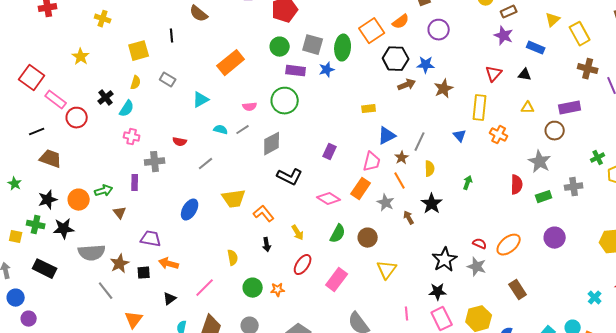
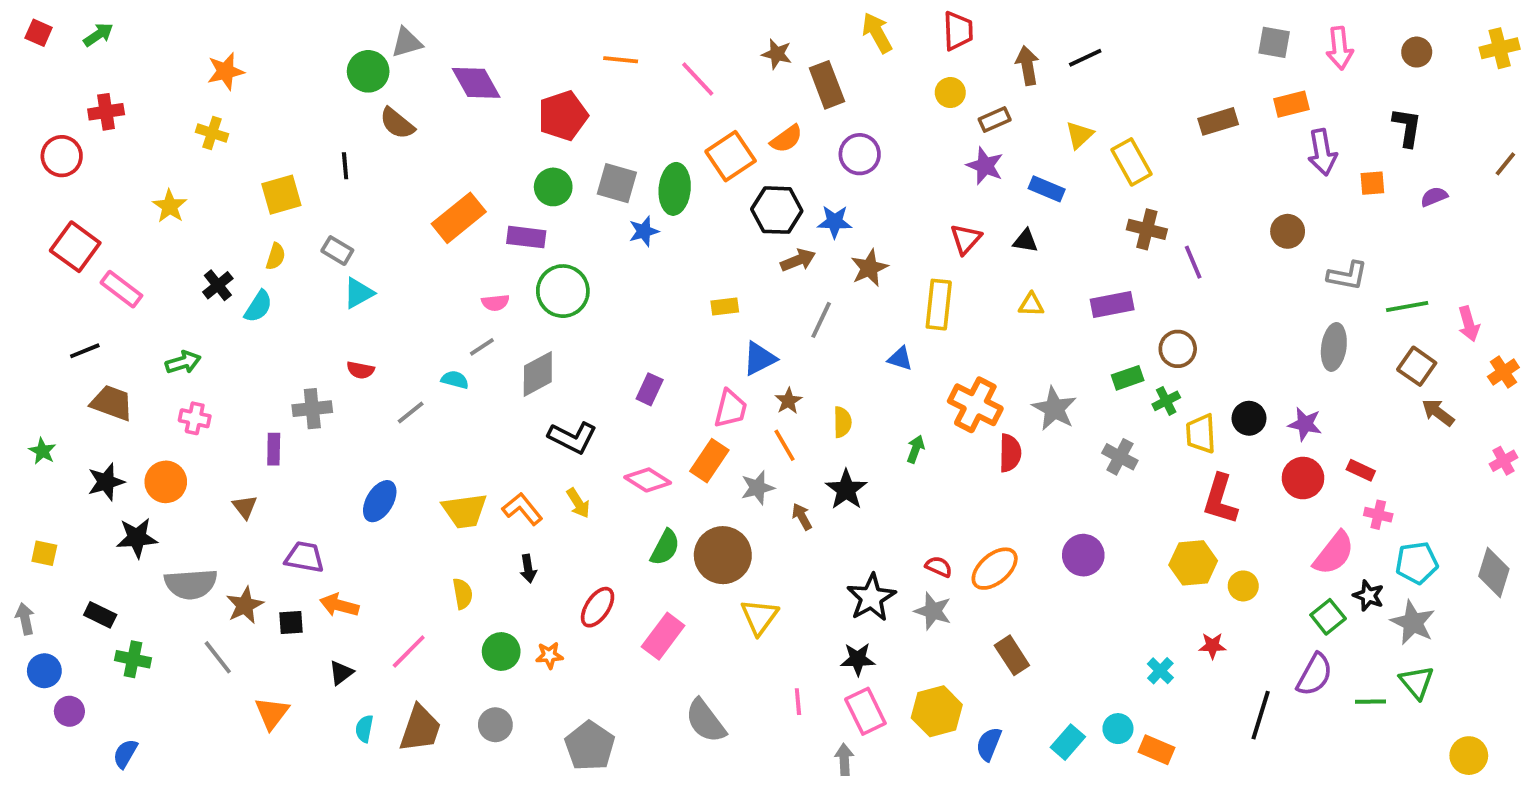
purple rectangle: (296, 71) -> (526, 237), moved
cyan triangle: (201, 100) -> (359, 293), moved
red circle: (77, 118) -> (62, 156), moved
cyan semicircle: (221, 130) -> (455, 380), moved
brown circle: (555, 131) -> (1178, 349), moved
orange cross: (499, 135) -> (975, 405), moved, size x1.5
blue triangle: (460, 136) -> (900, 359), turned -32
pink cross: (132, 137) -> (195, 418), moved
gray line: (420, 142) -> (821, 320), moved
gray cross: (574, 187) -> (1120, 457), turned 36
green arrow: (104, 191) -> (183, 362), moved
green rectangle: (544, 197) -> (1128, 378), moved
yellow trapezoid: (234, 199) -> (465, 511), moved
gray star: (386, 203) -> (758, 488), turned 30
green cross: (36, 225) -> (133, 659), moved
yellow arrow: (298, 233) -> (578, 503), moved
brown circle: (368, 238) -> (723, 555), size x1.5
black rectangle: (45, 269) -> (100, 615), size x0.7

